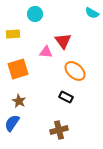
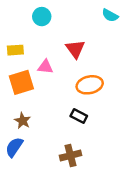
yellow rectangle: (13, 34) -> (15, 50), moved
pink triangle: (46, 52) -> (45, 67), moved
orange ellipse: (75, 71) -> (90, 85), turned -55

